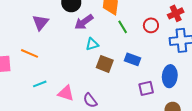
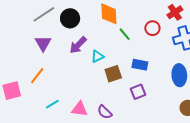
purple arrow: (84, 22) -> (78, 45), moved
orange line: (30, 53) -> (37, 76), turned -66
brown square: (105, 64) -> (113, 74), turned -30
purple square: (146, 88) -> (138, 92), moved

